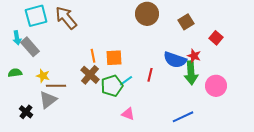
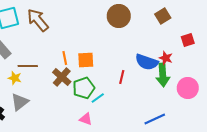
brown square: (186, 22) -> (163, 16), moved
red square: (216, 38) -> (188, 40), turned 32
cyan line: (126, 81) -> (98, 98), moved
brown line: (56, 86) -> (28, 66), moved
pink triangle: (128, 114) -> (86, 119), moved

